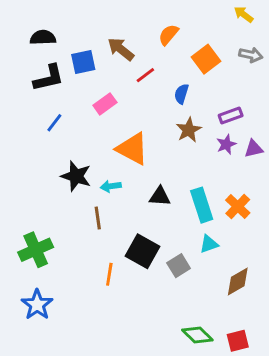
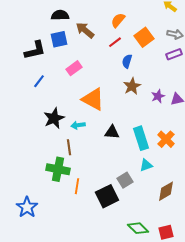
black semicircle: (43, 38) -> (60, 15), moved
red line: (145, 75) -> (115, 42), moved
purple rectangle: (231, 115) -> (174, 54), moved
black star: (76, 176) -> (54, 118), turned 30
green cross: (36, 250) -> (58, 169), moved, turned 35
black square: (142, 251) -> (107, 196), moved, turned 35

